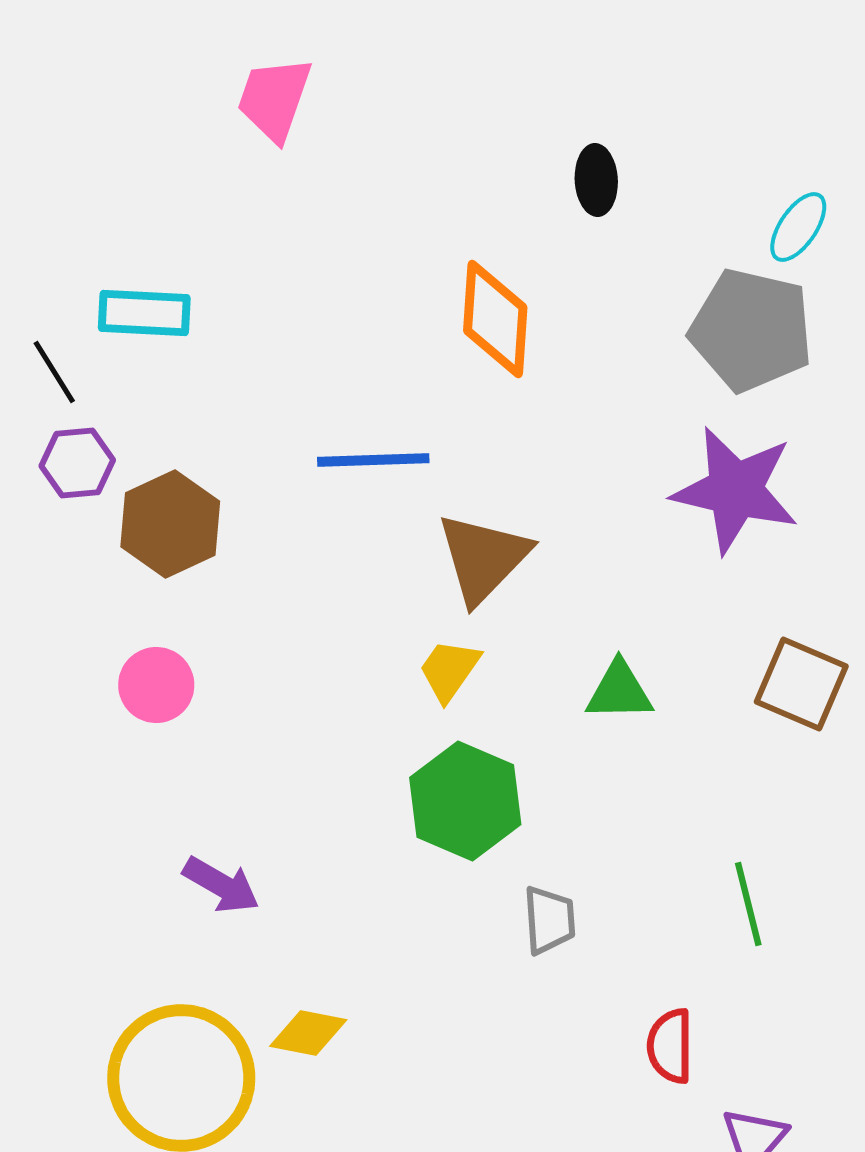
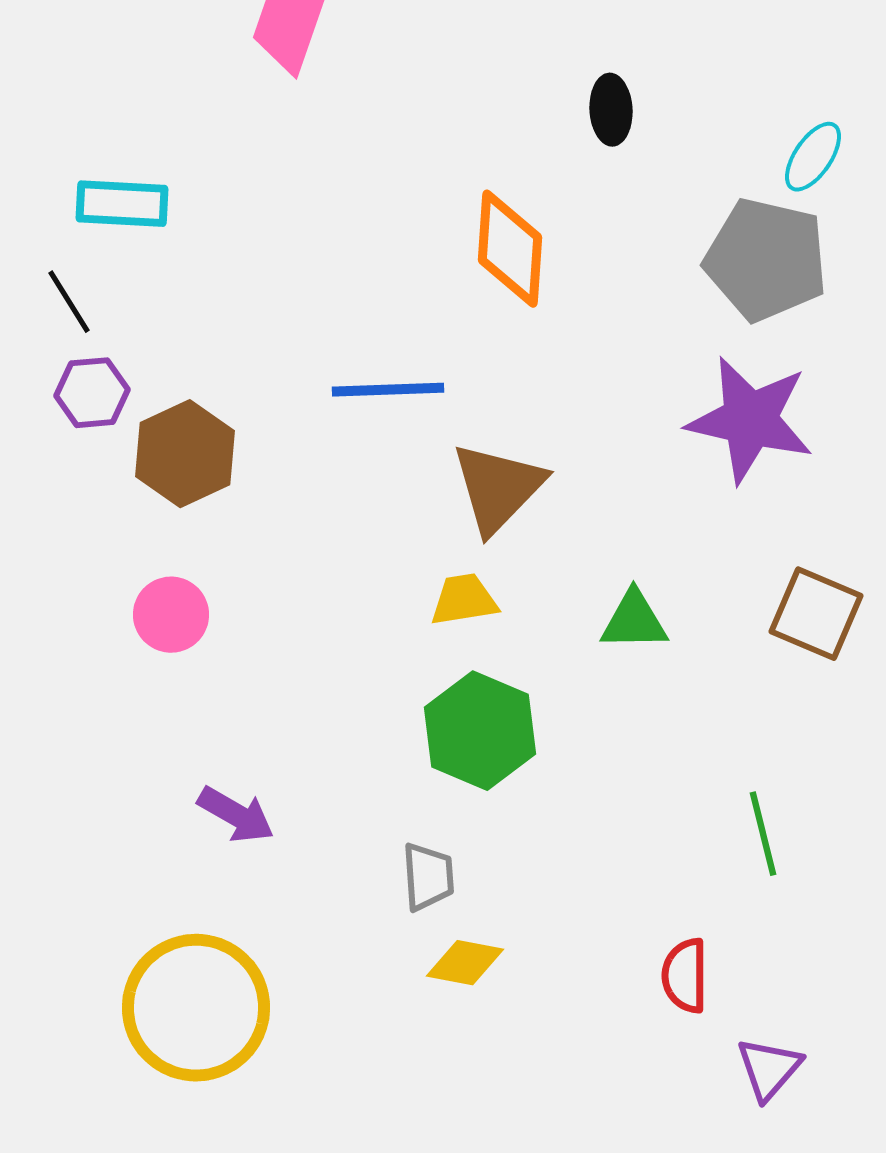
cyan rectangle: (144, 313) -> (122, 204), moved
yellow trapezoid: (449, 670) -> (464, 600), turned 46
gray trapezoid: (549, 920) -> (428, 877), moved
yellow diamond: (308, 1033) -> (465, 963), moved

